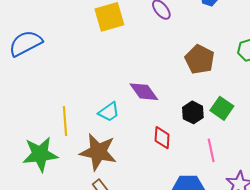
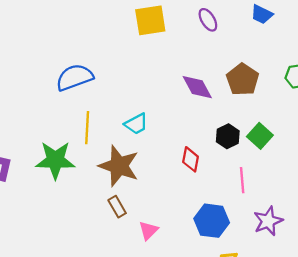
blue semicircle: (26, 43) -> (75, 77), moved
purple diamond: (144, 92) -> (197, 87), moved

